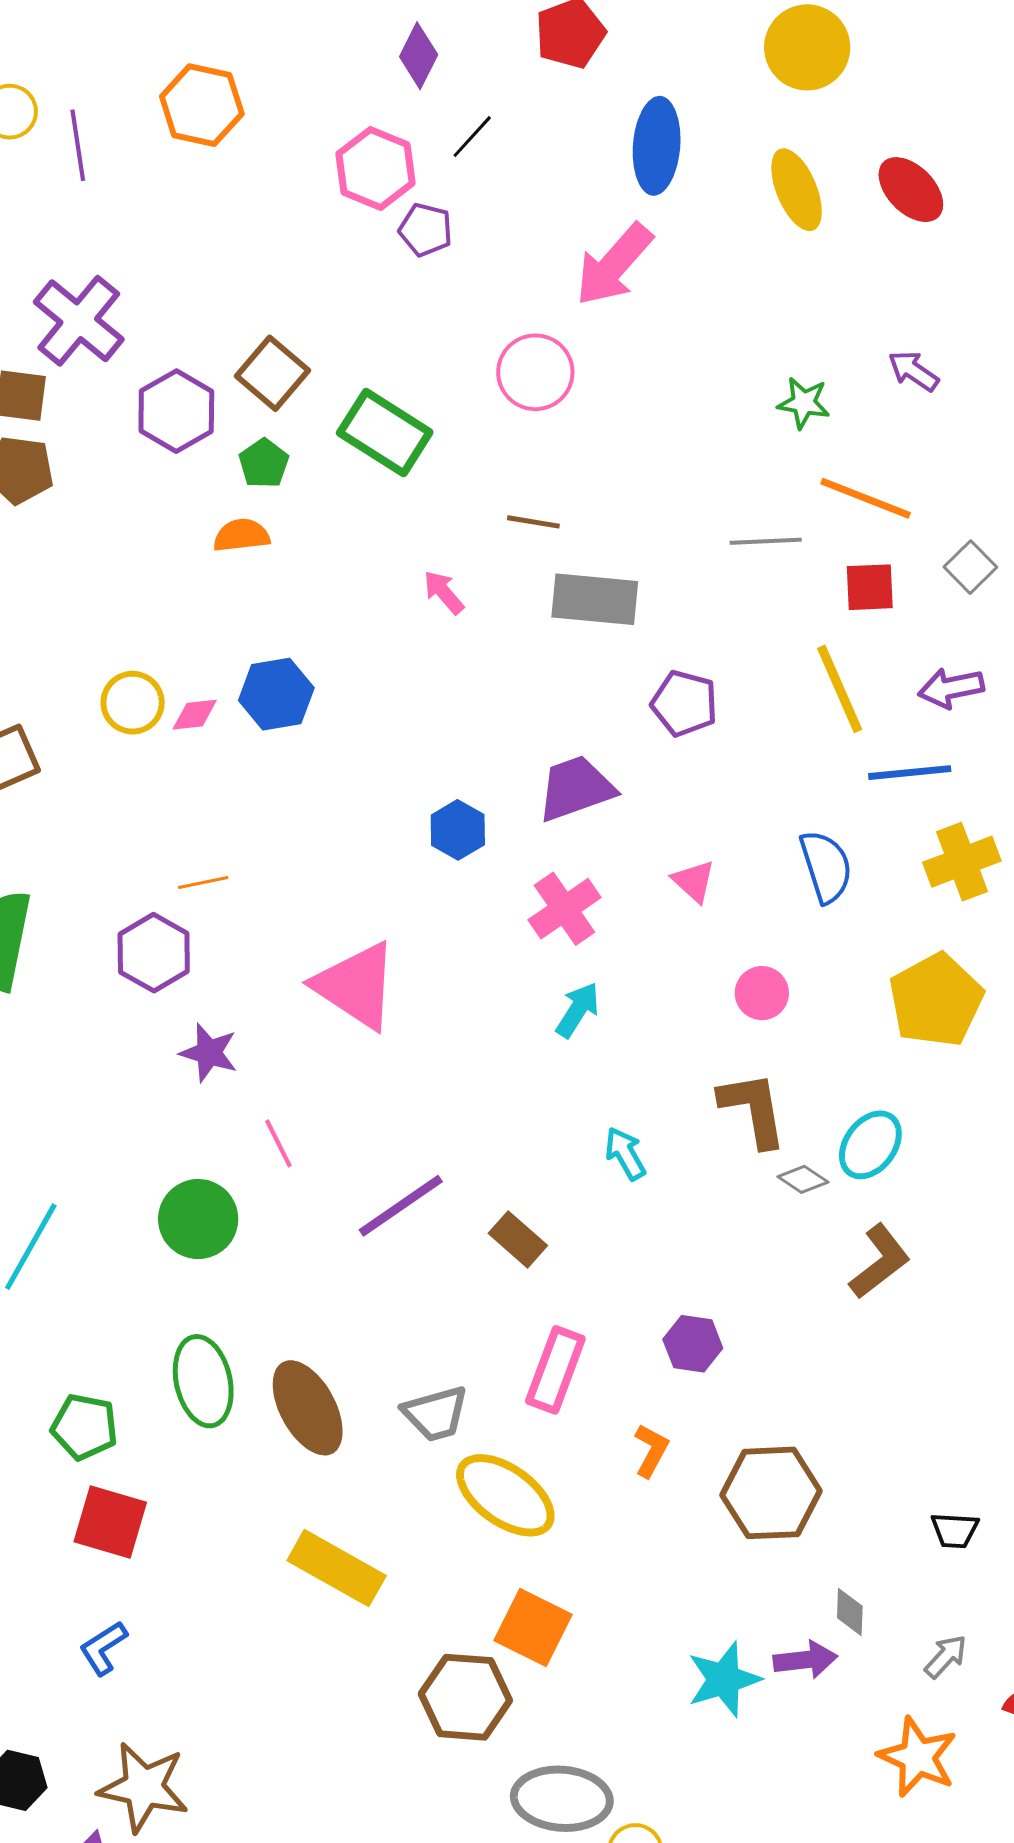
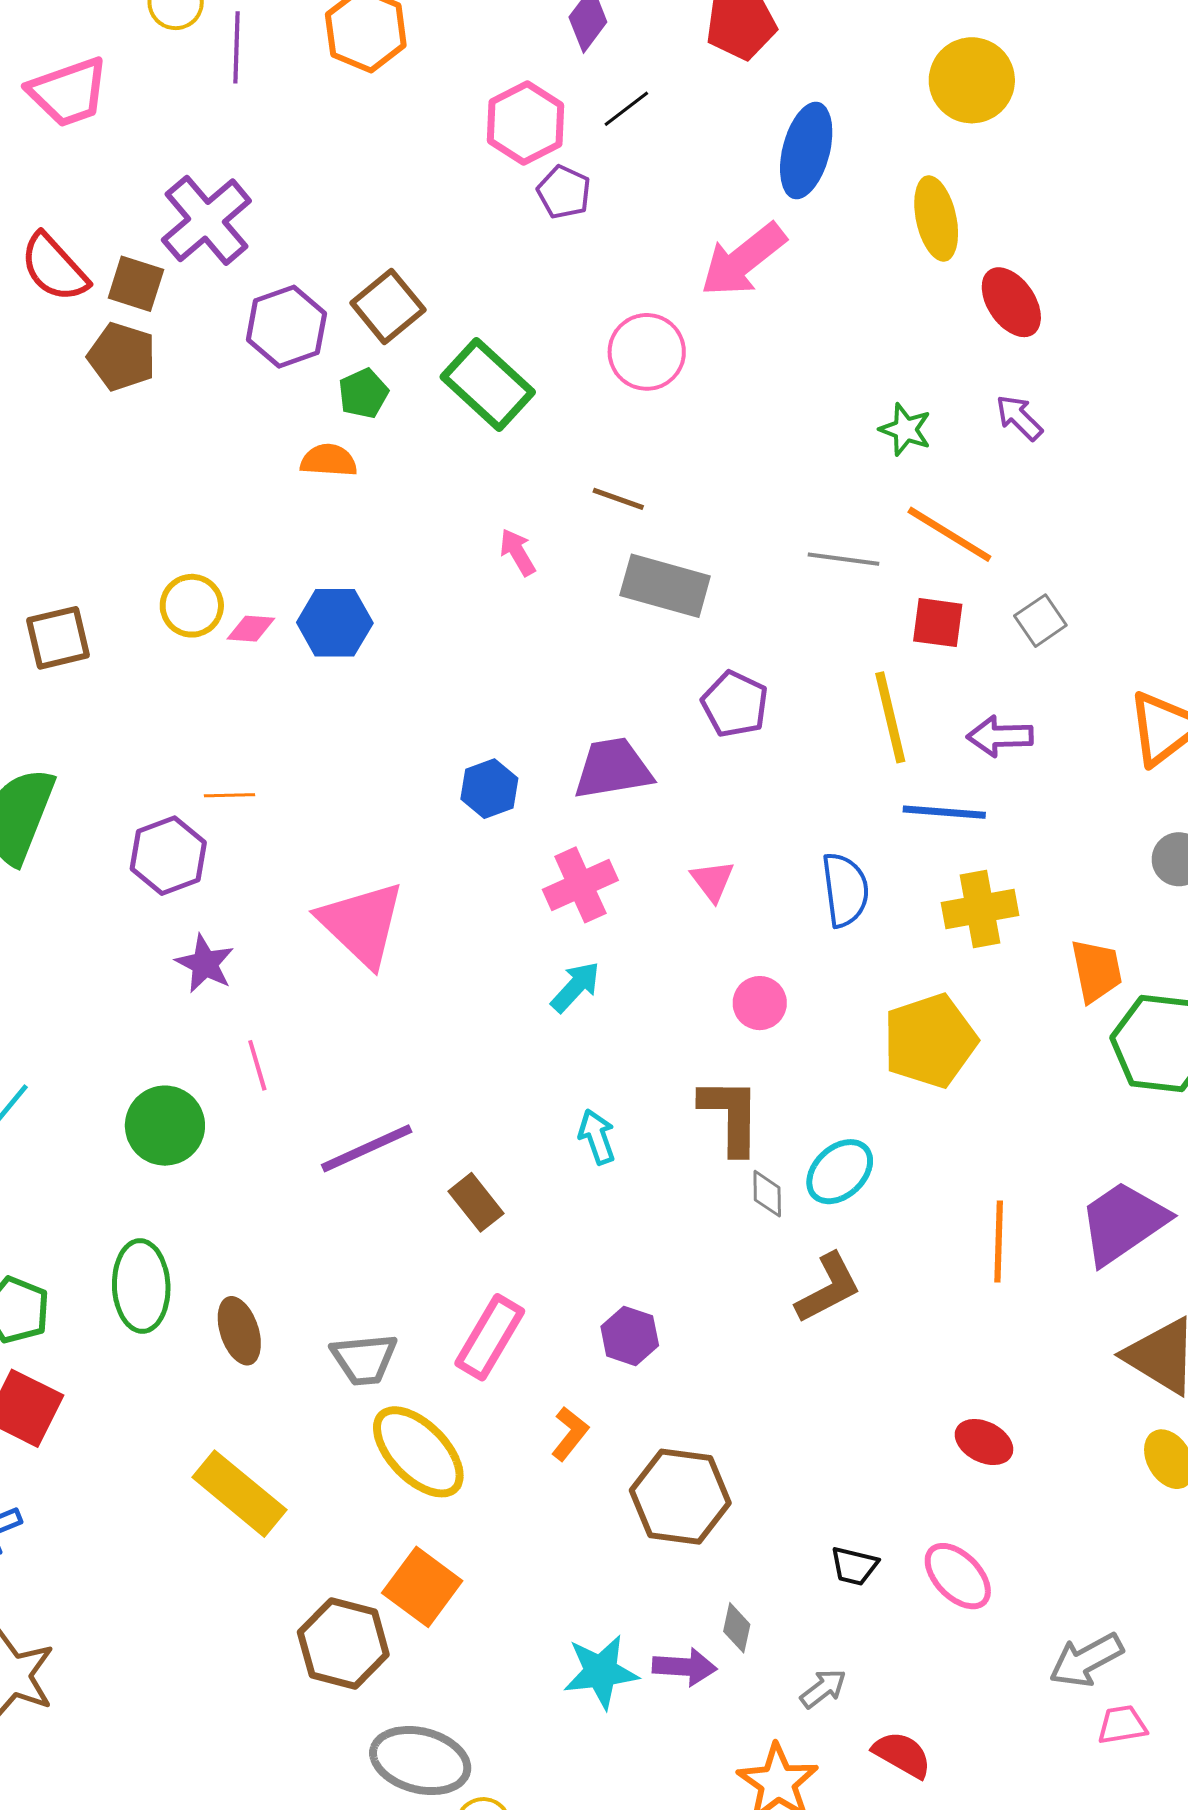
red ellipse: (911, 190) -> (1011, 302), moved
gray diamond: (803, 1179) -> (767, 1194), turned 45
brown ellipse: (308, 1408) -> (239, 1331), size x0.7

